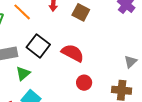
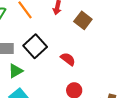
red semicircle: (73, 53) -> (68, 59), size x0.7

